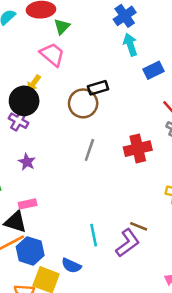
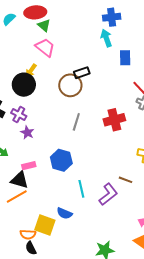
blue cross: (125, 16) -> (112, 17), moved, turned 30
green triangle: (62, 27) -> (44, 25), moved, turned -32
blue rectangle: (154, 70) -> (125, 58), turned -63
purple cross: (19, 121) -> (19, 115), moved
brown line: (139, 226) -> (126, 180), moved
blue hexagon: (30, 251) -> (61, 160), moved

